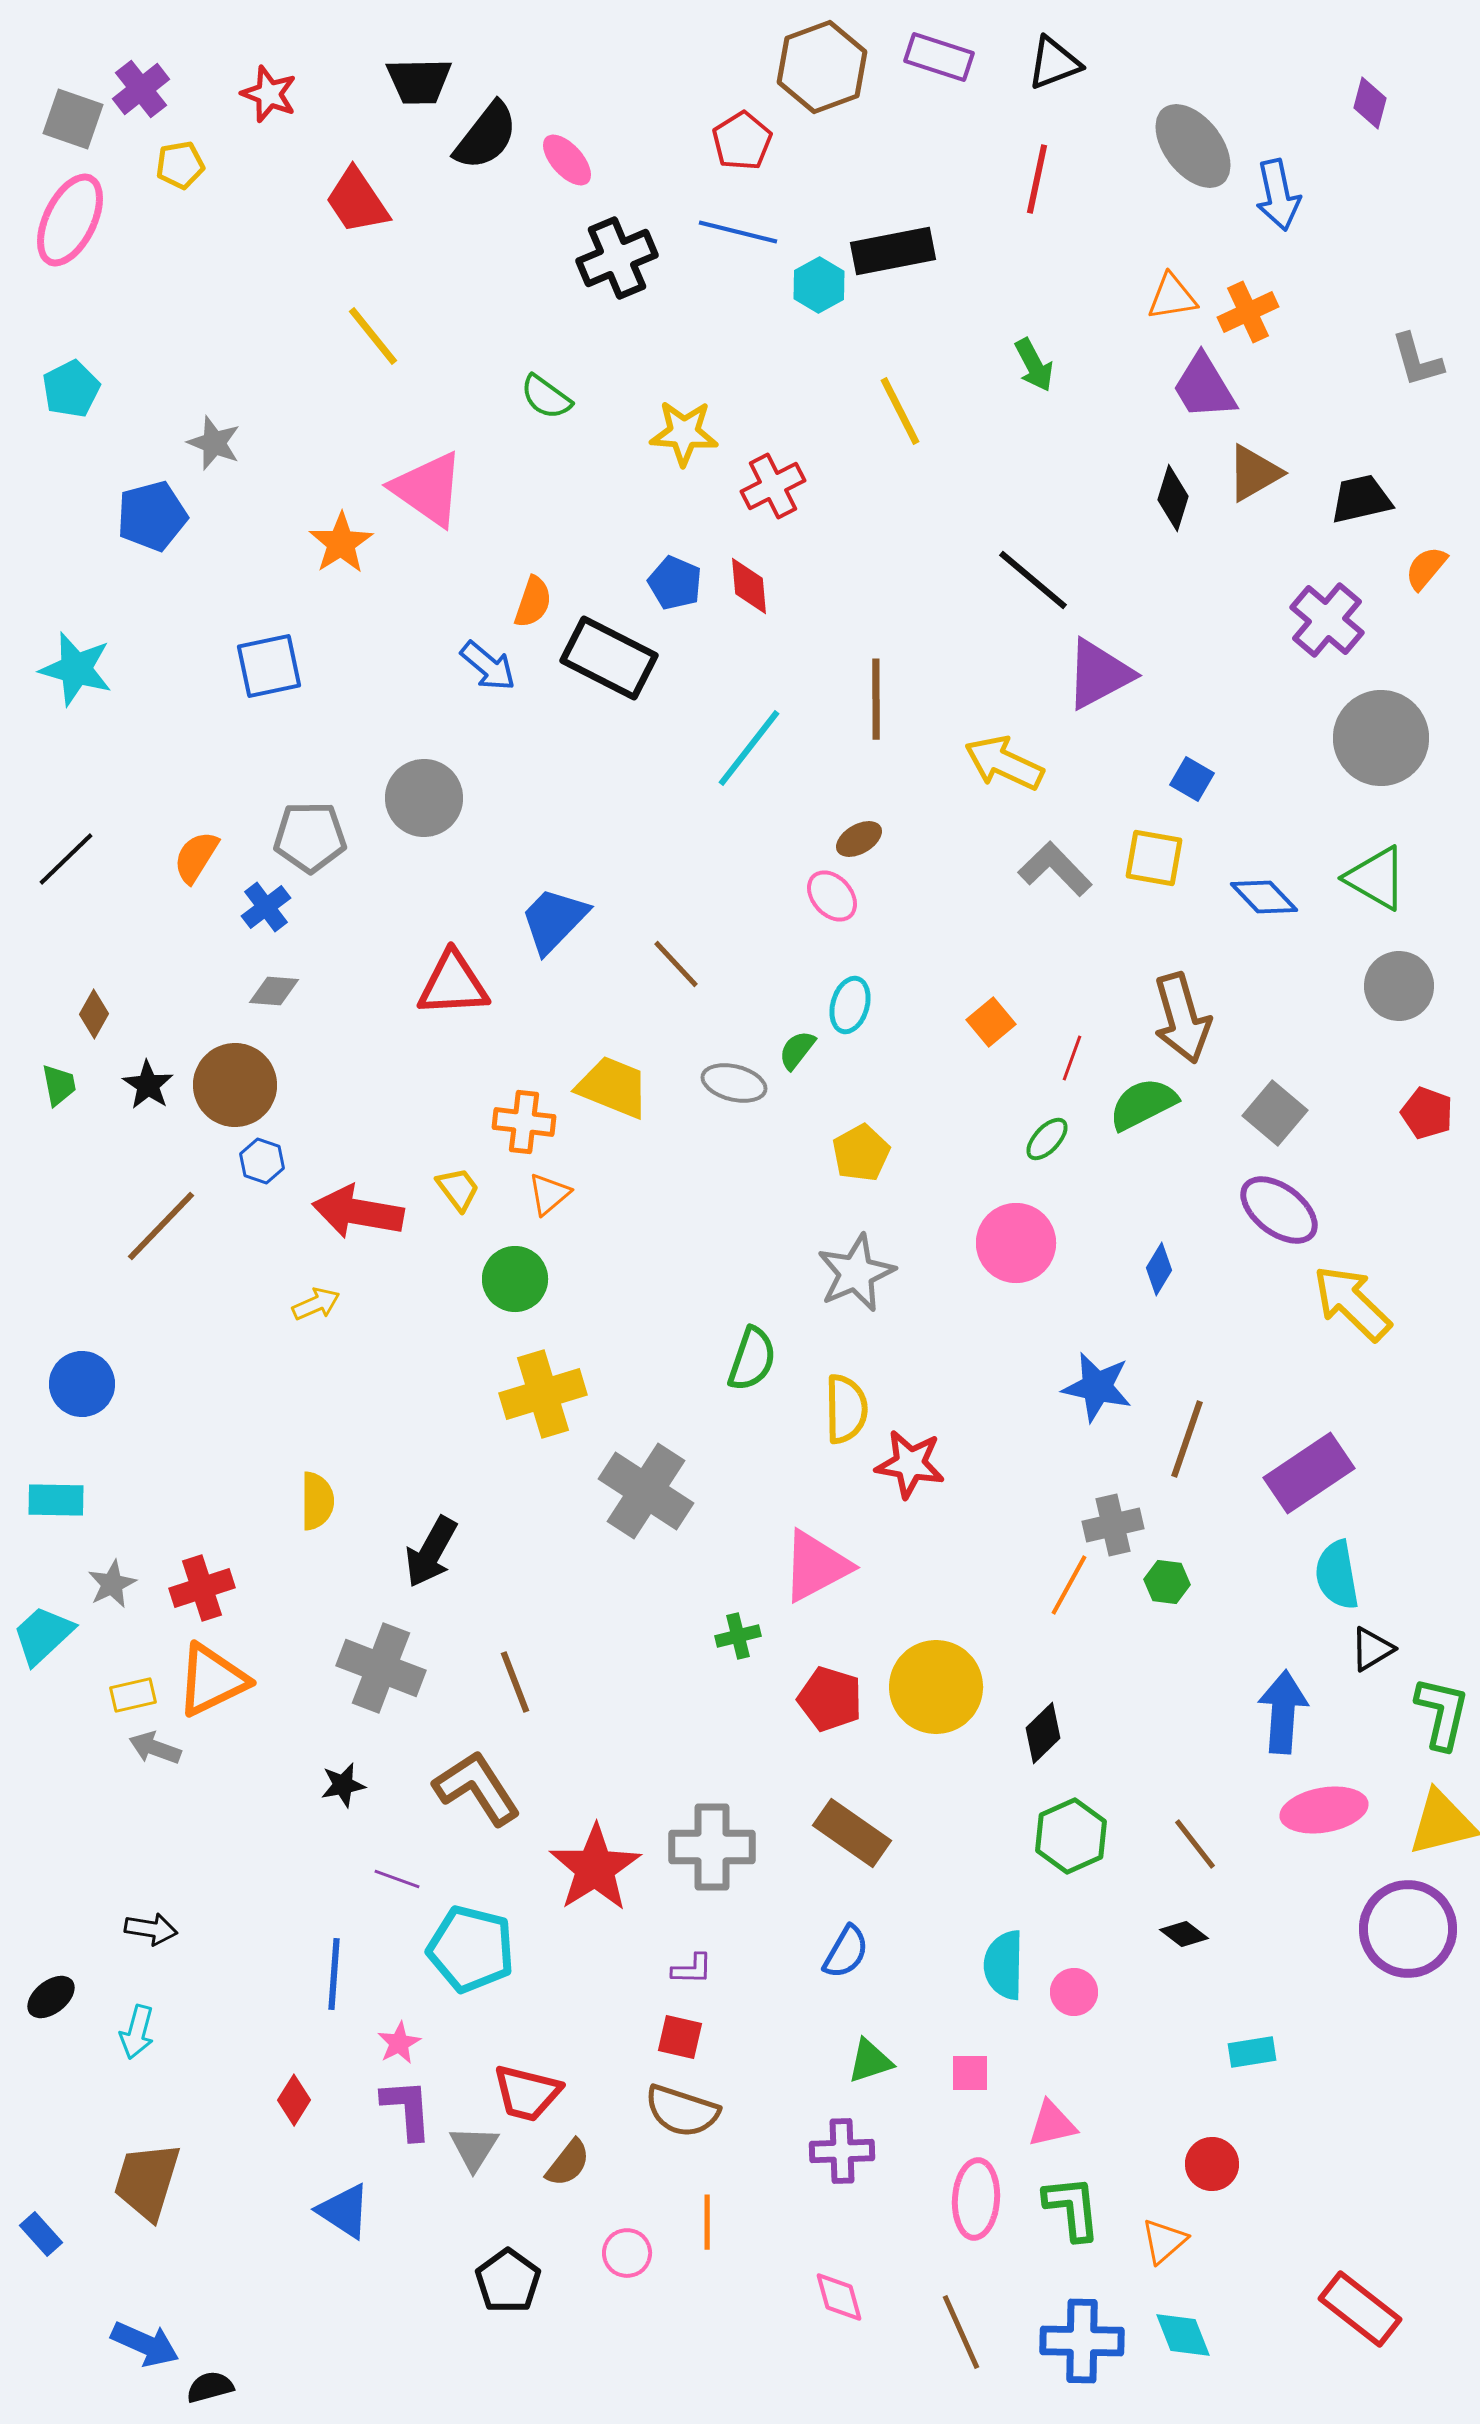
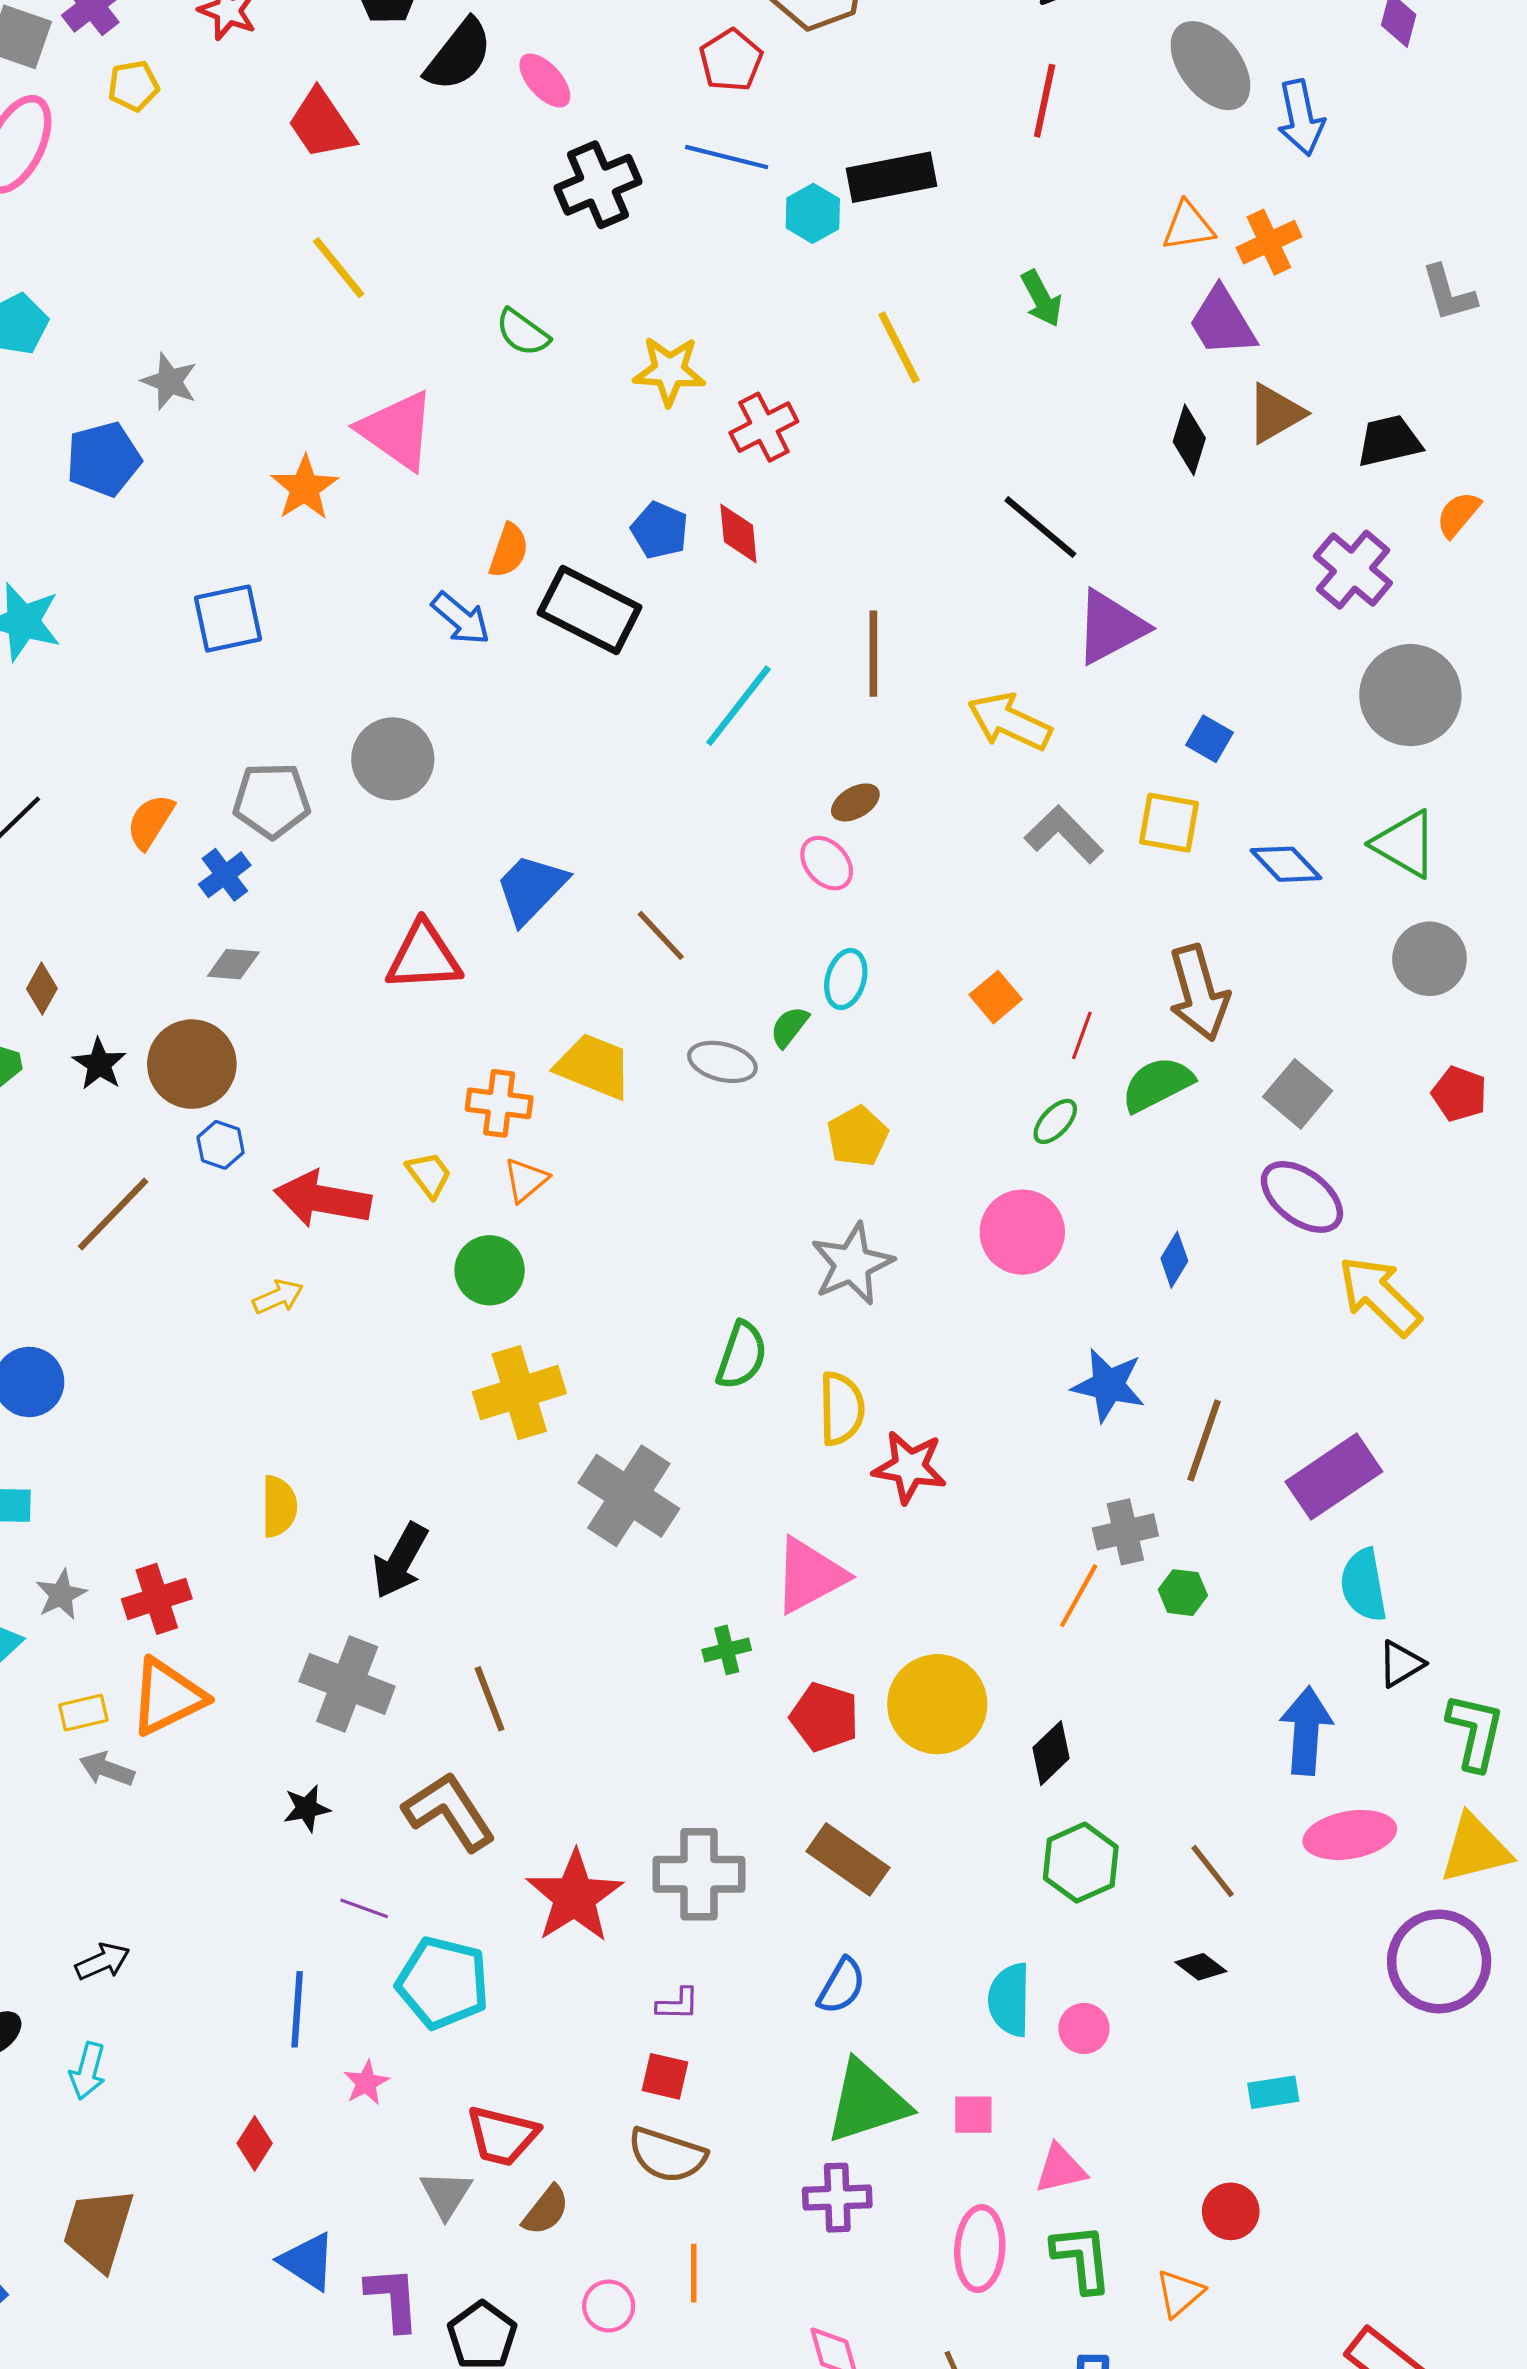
black arrow: (151, 1929) -> (103, 1961), turned -33
green triangle: (870, 2061) -> (867, 2102), size x1.8
purple L-shape: (407, 2109) -> (393, 2299), moved

